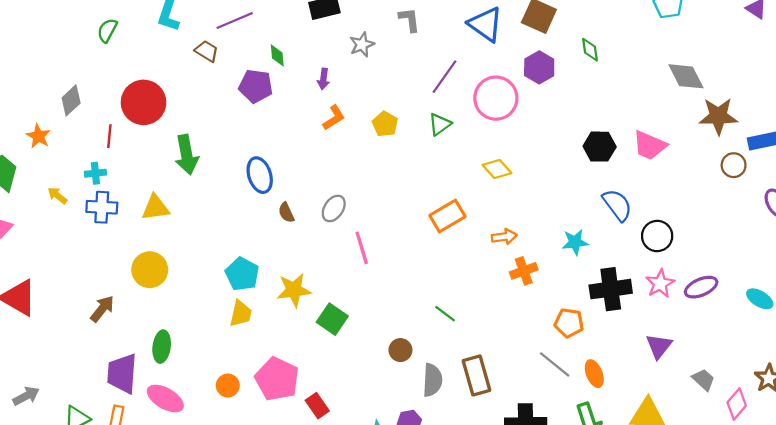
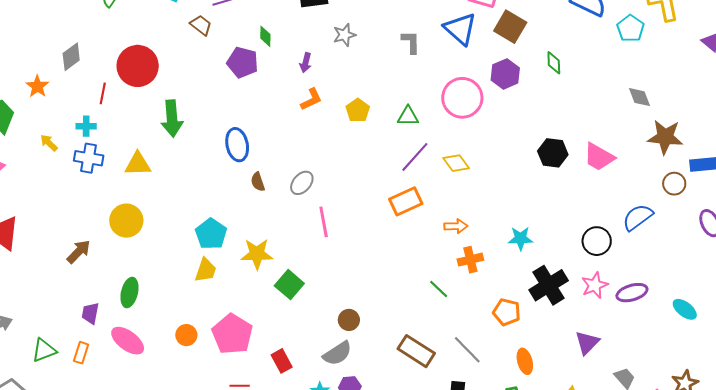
gray L-shape: (409, 20) -> (411, 42), moved
gray diamond: (686, 76) -> (639, 97), size x0.7
purple line: (444, 77) -> (415, 157), moved
green triangle: (440, 124) -> (408, 116), turned 30
blue semicircle: (617, 205) -> (638, 217), moved, turned -96
black cross: (611, 289) -> (549, 285), turned -30
green line: (445, 314) -> (439, 289), moved
gray line: (555, 364) -> (467, 350), moved
purple trapezoid: (122, 373) -> (90, 313), size x0.6
brown rectangle: (477, 375) -> (416, 351), turned -48
gray semicircle: (432, 380) -> (337, 353), moved, turned 48
red rectangle: (317, 406) -> (282, 361), moved

